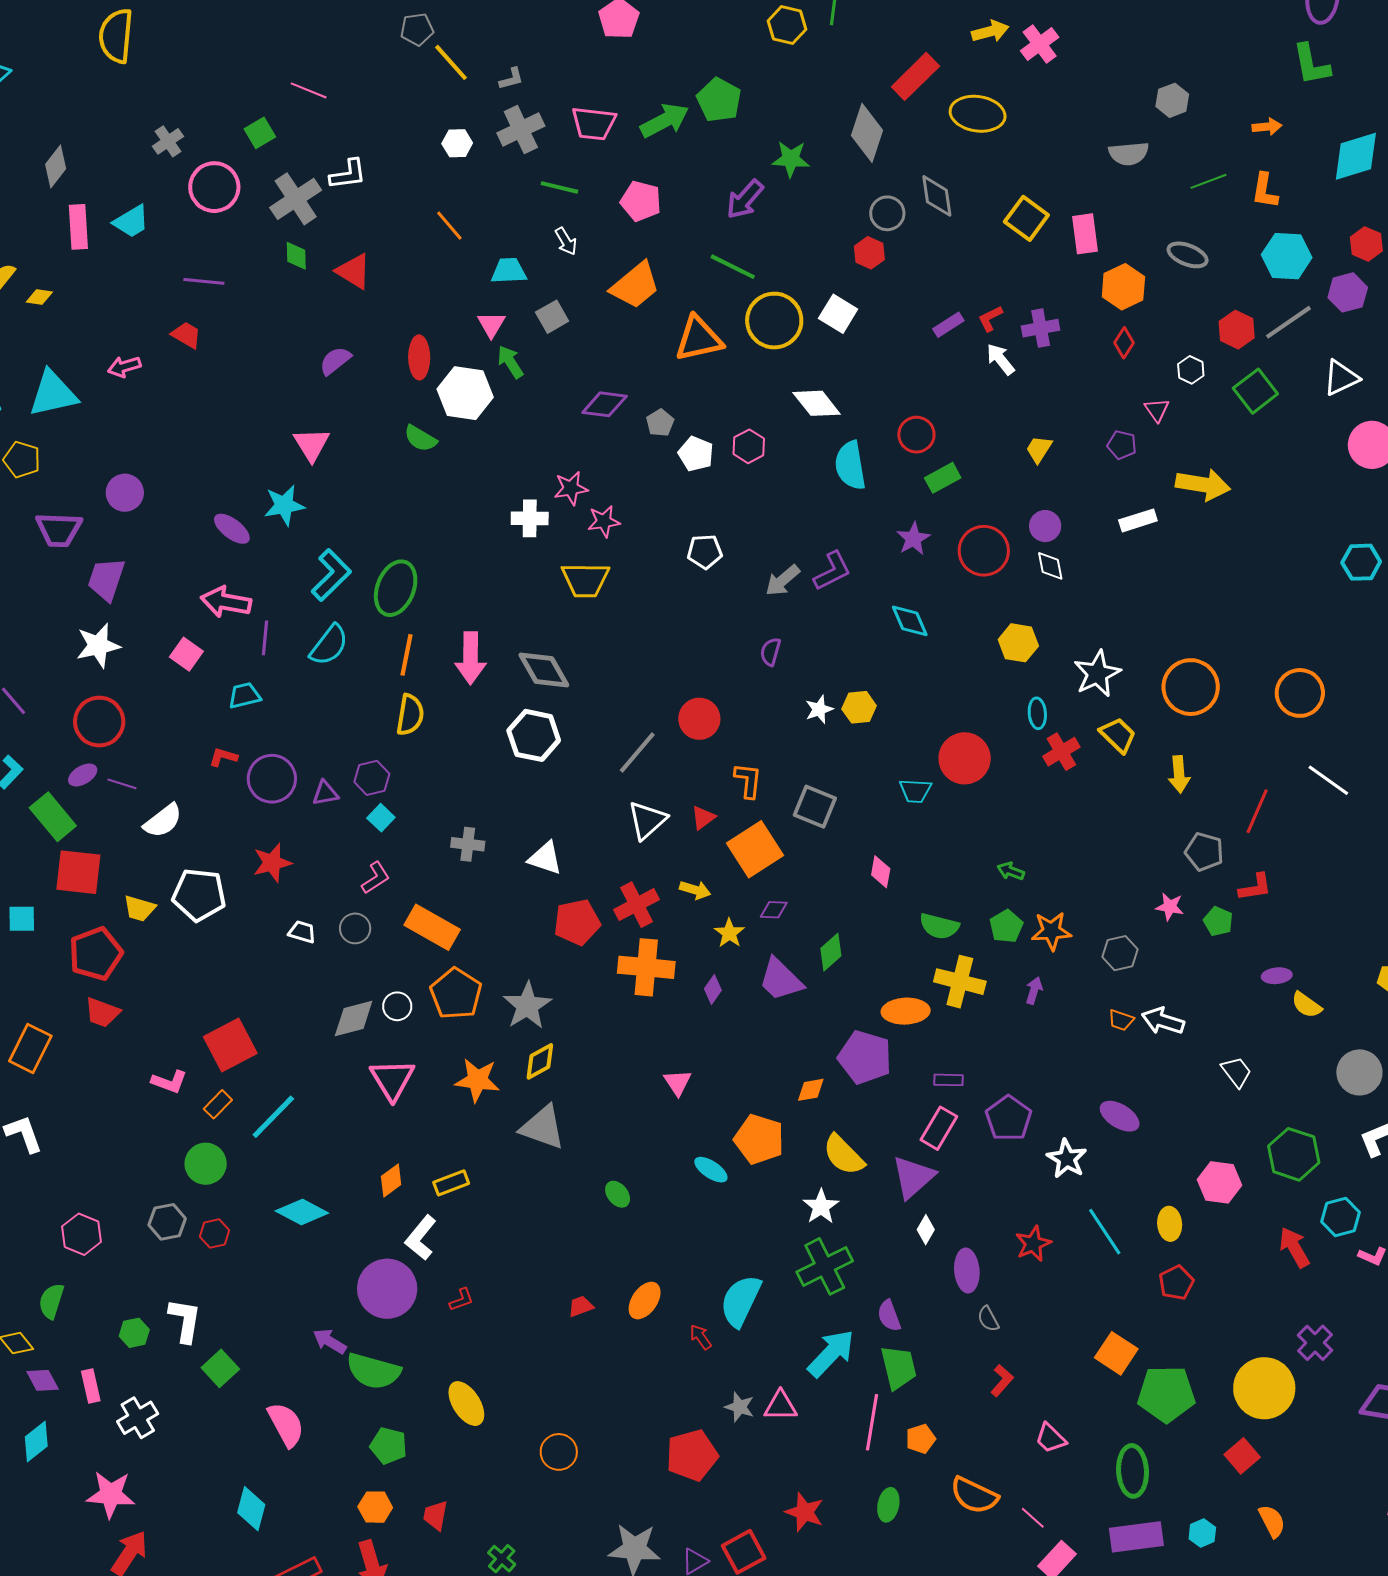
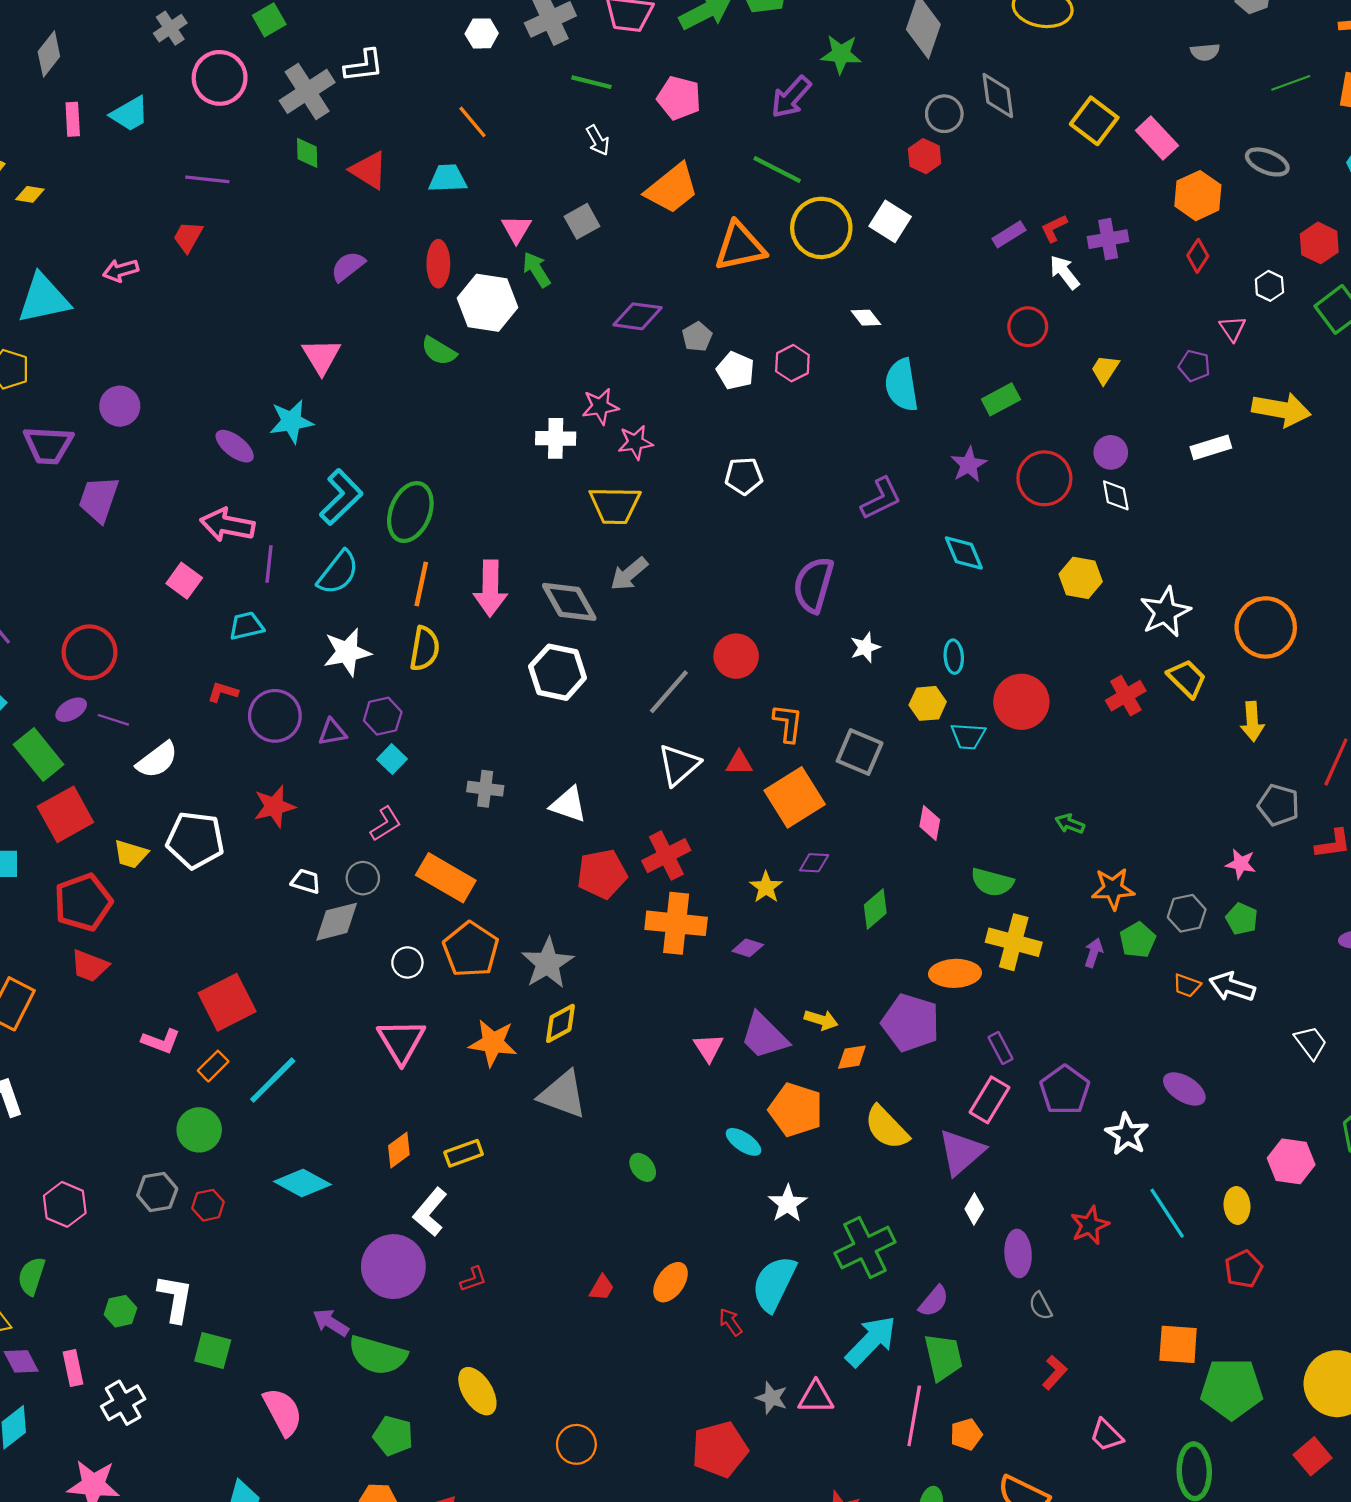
gray semicircle: (1129, 154) -> (1205, 52), size x0.7
pink rectangle: (78, 227) -> (73, 119), size x0.7
pink rectangle: (1085, 234) -> (1157, 138), turned -36
cyan trapezoid: (509, 271) -> (448, 178), moved
red trapezoid: (186, 335) -> (188, 237), turned -92
white diamond: (817, 403) -> (866, 318), size x0.6
red circle: (916, 435) -> (1028, 327), moved
gray arrow: (783, 580) -> (629, 574), moved
white star: (98, 646) -> (347, 652), moved
purple semicircle: (770, 652) -> (814, 585), size x1.8
yellow hexagon: (859, 707) -> (928, 703), moved
cyan ellipse: (1037, 713) -> (954, 657), moved
red triangle: (703, 818) -> (739, 763), turned 36
red square: (78, 872) -> (65, 814), turned -36
yellow arrow: (695, 890) -> (821, 1020), moved
green pentagon: (1218, 921) -> (1242, 919), moved
green pentagon: (1006, 926) -> (1138, 940), moved
purple trapezoid: (781, 980) -> (764, 1036), moved
purple diamond: (713, 989) -> (748, 948), turned 72
gray diamond: (354, 1019) -> (337, 922), moved
purple rectangle: (949, 1080) -> (1000, 1048), turned 60
white star: (821, 1207) -> (788, 1204), moved
red trapezoid: (581, 1306) -> (602, 1288), turned 140
purple semicircle: (889, 1316) -> (934, 1301), turned -120
orange square: (1116, 1353) -> (1178, 1344), turned -30
green square: (220, 1368) -> (213, 1351), turned -33

